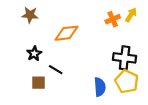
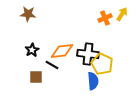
orange diamond: (66, 33) -> (62, 51), moved
black cross: (125, 58) -> (88, 54), moved
yellow pentagon: (127, 82) -> (102, 64), moved

